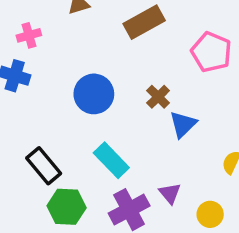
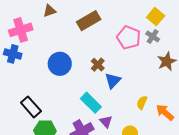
pink cross: (29, 35) -> (21, 30), size x1.6
cyan rectangle: (111, 160) -> (91, 103), moved

